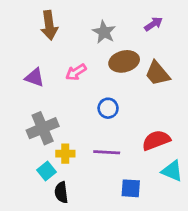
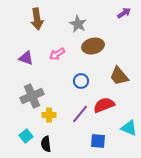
purple arrow: (153, 24) -> (124, 13), moved
brown trapezoid: (157, 73) -> (119, 76), moved
red semicircle: (156, 140) -> (104, 105), moved
purple line: (107, 152) -> (80, 114), turned -54
cyan square: (47, 171) -> (26, 136), moved

